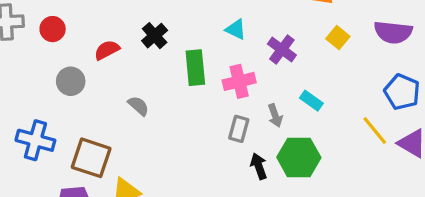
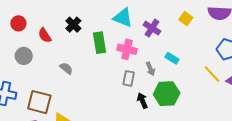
red circle: (53, 29) -> (18, 23), moved
cyan triangle: (236, 29) -> (123, 18), size x1.5
red semicircle: (107, 50) -> (45, 35), turned -91
pink cross: (239, 81) -> (127, 49), turned 30

